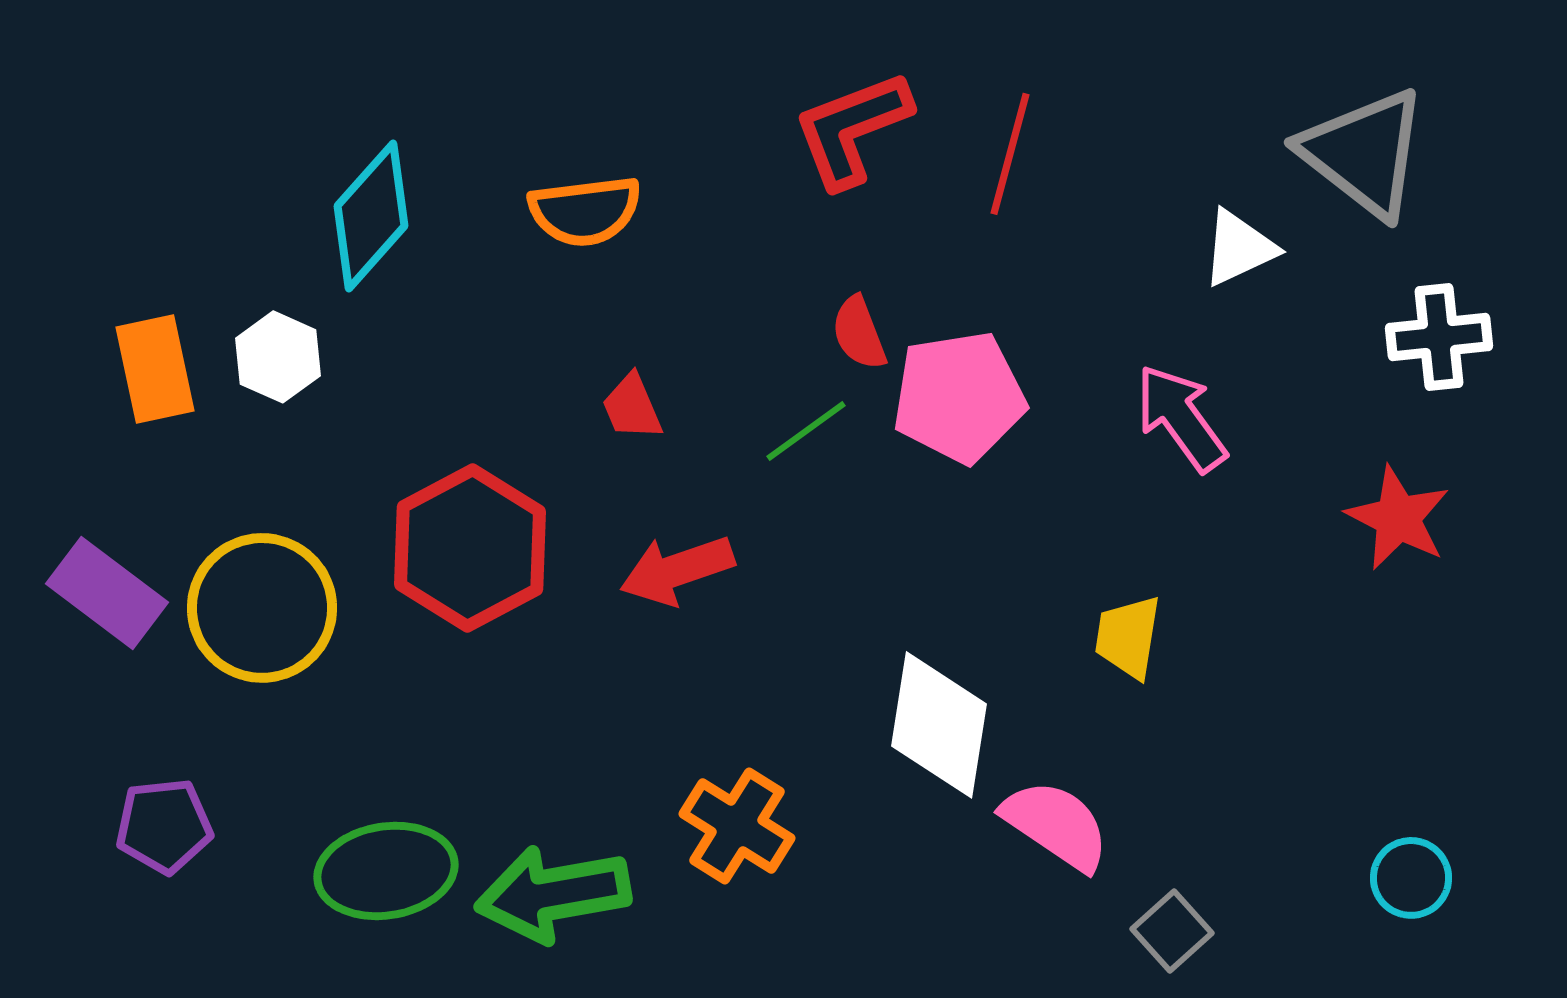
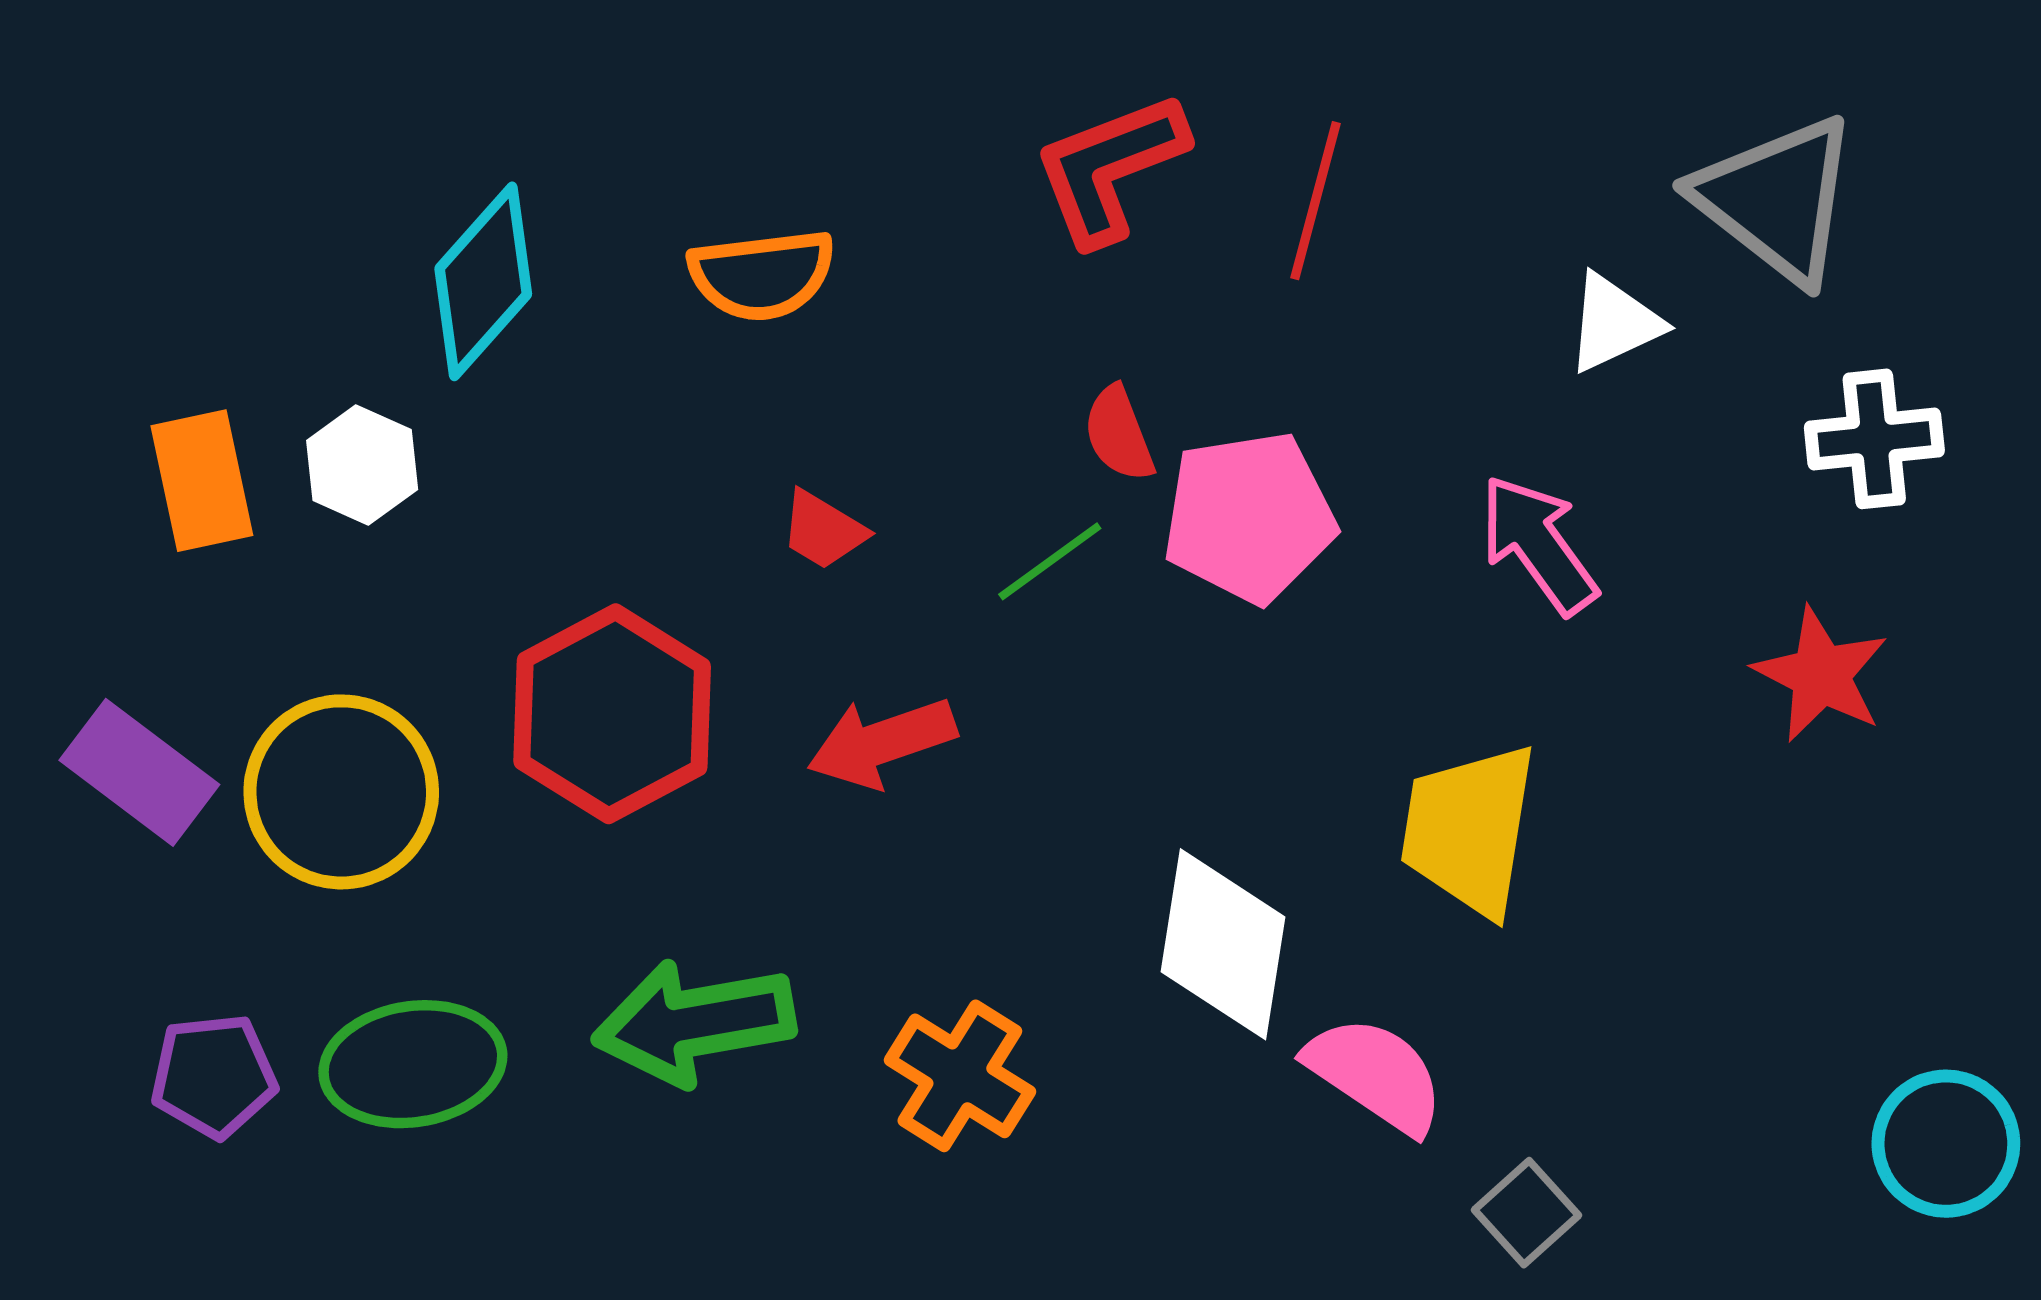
red trapezoid: (632, 407) -> (823, 530), turned -36
yellow trapezoid: (1128, 637) -> (1469, 830), size x1.6
green ellipse: (386, 871) -> (413, 1064), moved
cyan circle: (1411, 878) -> (1946, 1144), moved, size x1.4
green arrow: (553, 894) -> (694, 1022), moved

